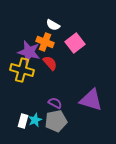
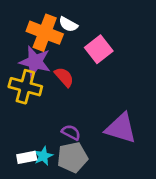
orange cross: (45, 42) -> (45, 33), moved, size x1.4
white rectangle: (23, 121) -> (27, 157), turned 64

